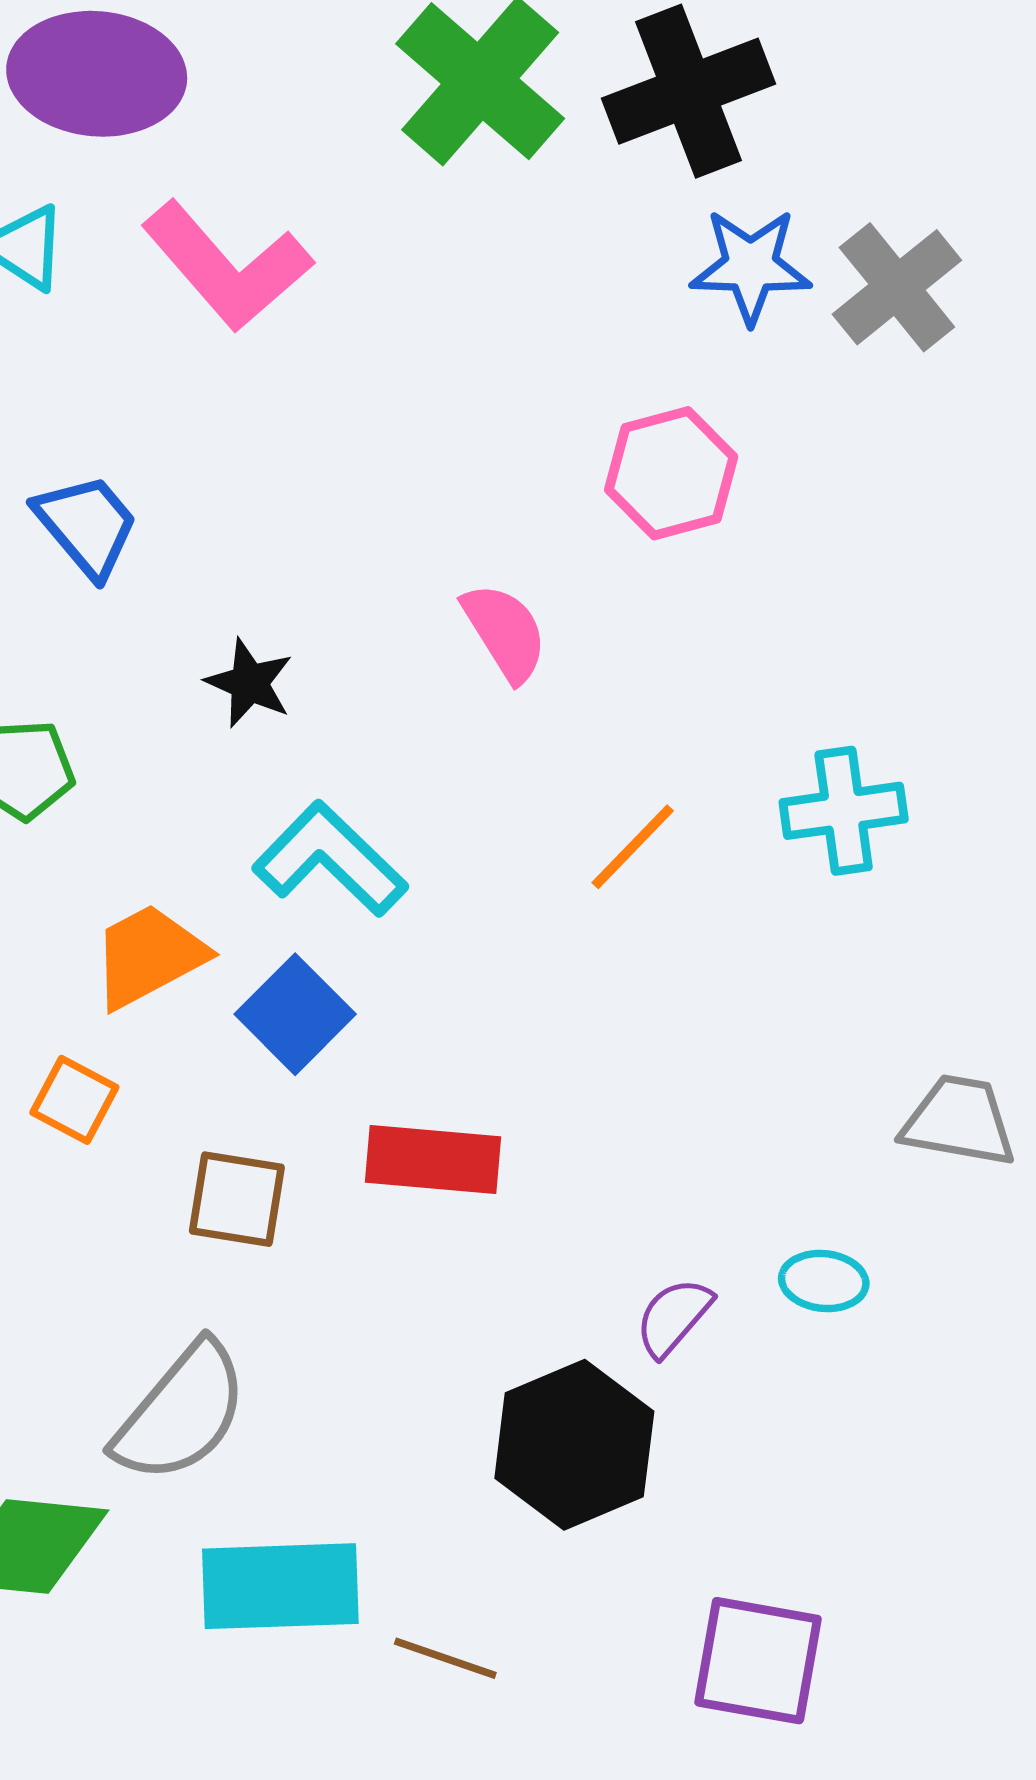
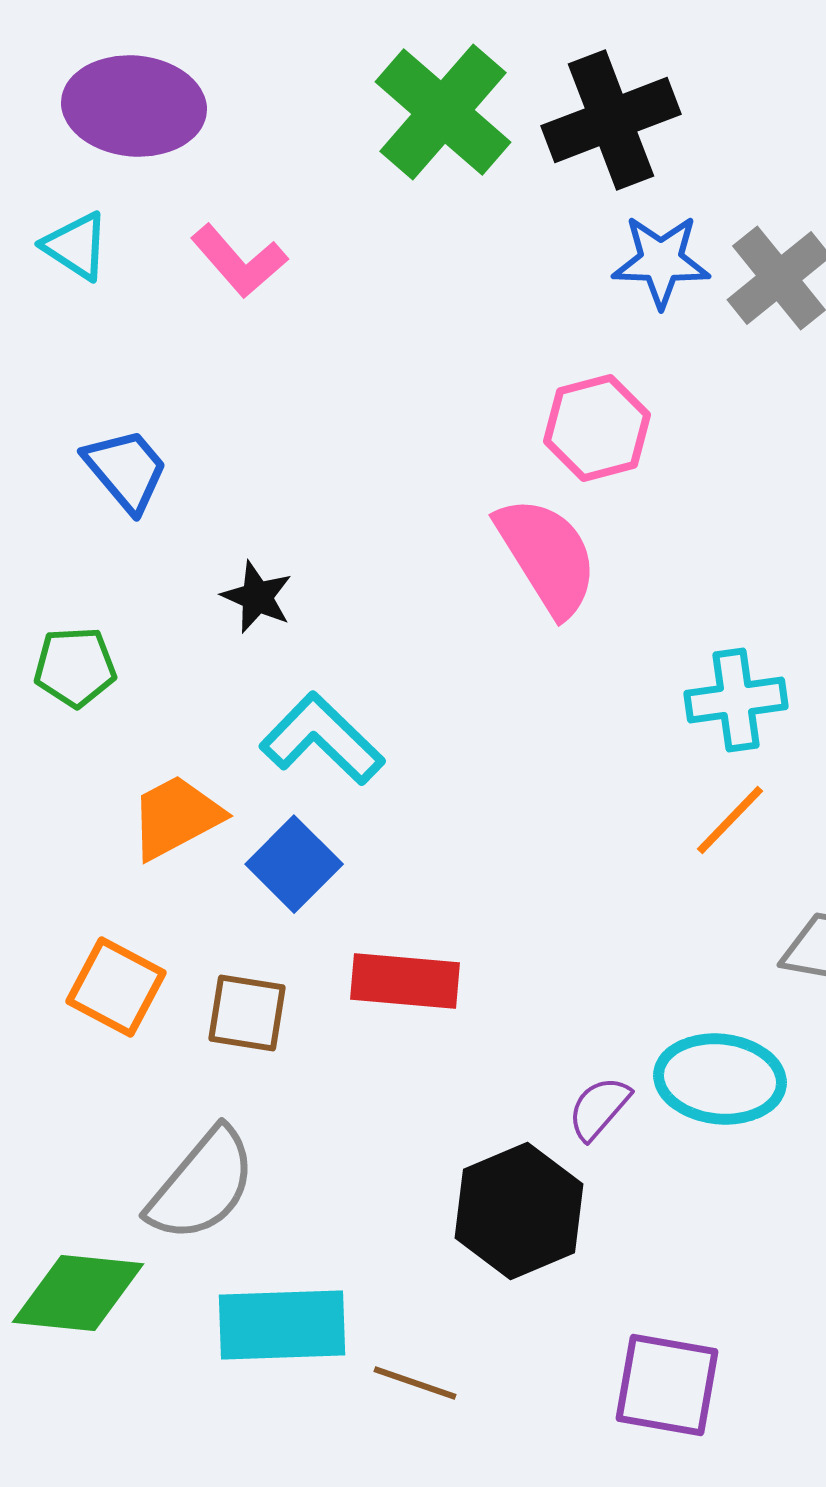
pink L-shape: (227, 266) -> (239, 261), size x0.7
pink semicircle: (505, 632) -> (547, 556), moved, size x1.5
orange line: (633, 847) -> (730, 820), moved
orange square: (74, 1100) -> (116, 987), moved, size x1.4
cyan ellipse: (824, 1281) -> (720, 1079), size x1.8

